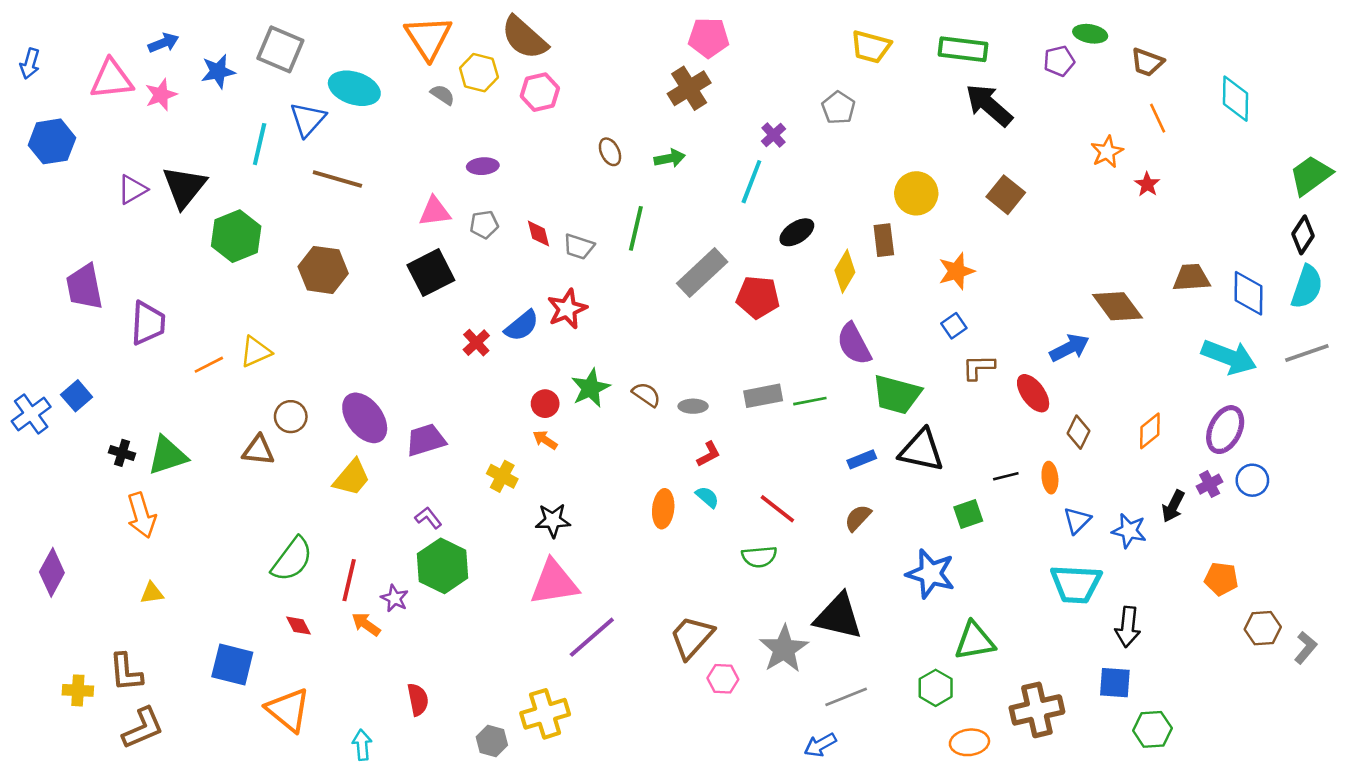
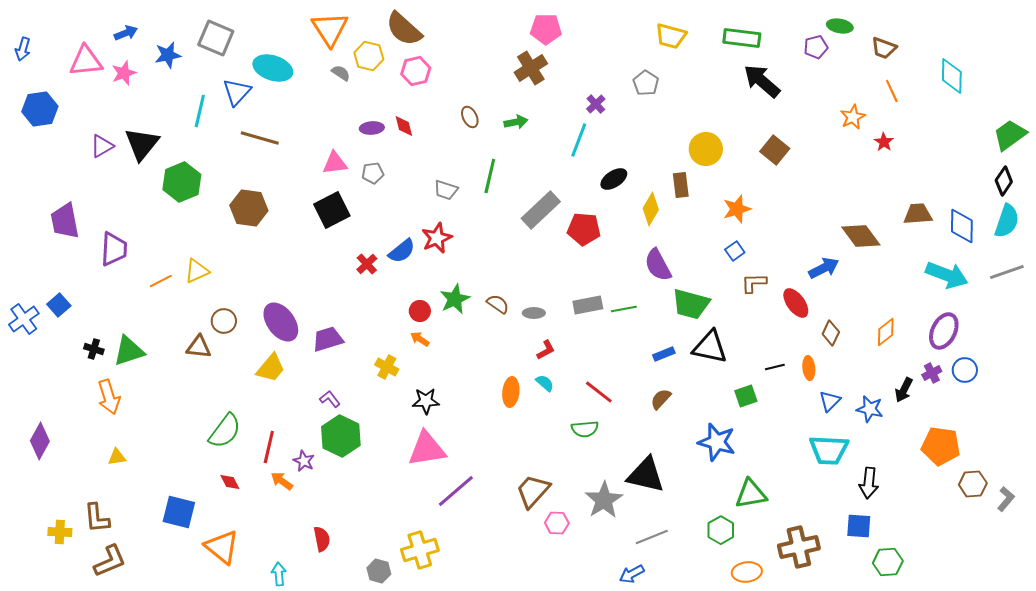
red diamond: (539, 234) -> (404, 126), moved
orange pentagon: (1221, 579) -> (941, 446), size x1.5

